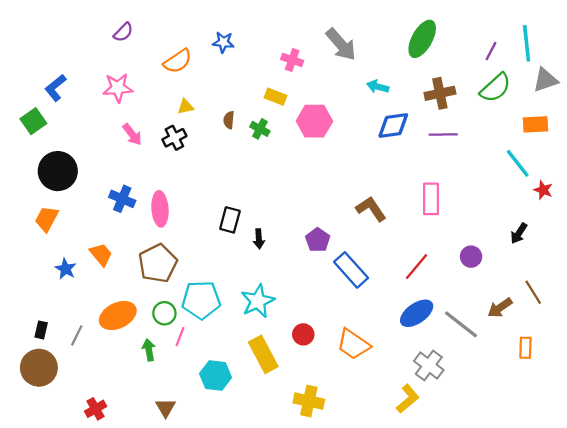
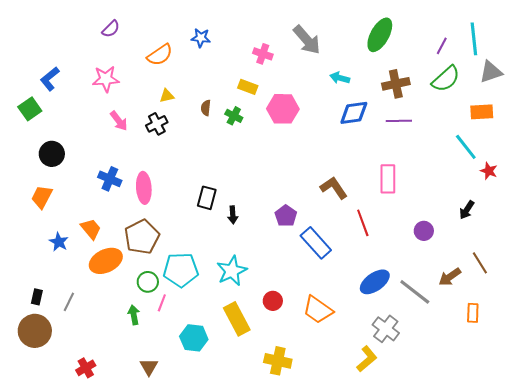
black circle: (58, 171) -> (52, 154), size x0.7
red line: (417, 267) -> (363, 223), moved, turned -60
orange ellipse: (118, 315) -> (106, 261), moved

